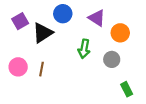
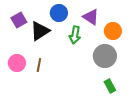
green arrow: (84, 49) -> (75, 35), moved
gray circle: (112, 59) -> (105, 56), size x1.5
green rectangle: (127, 89) -> (110, 86), moved

